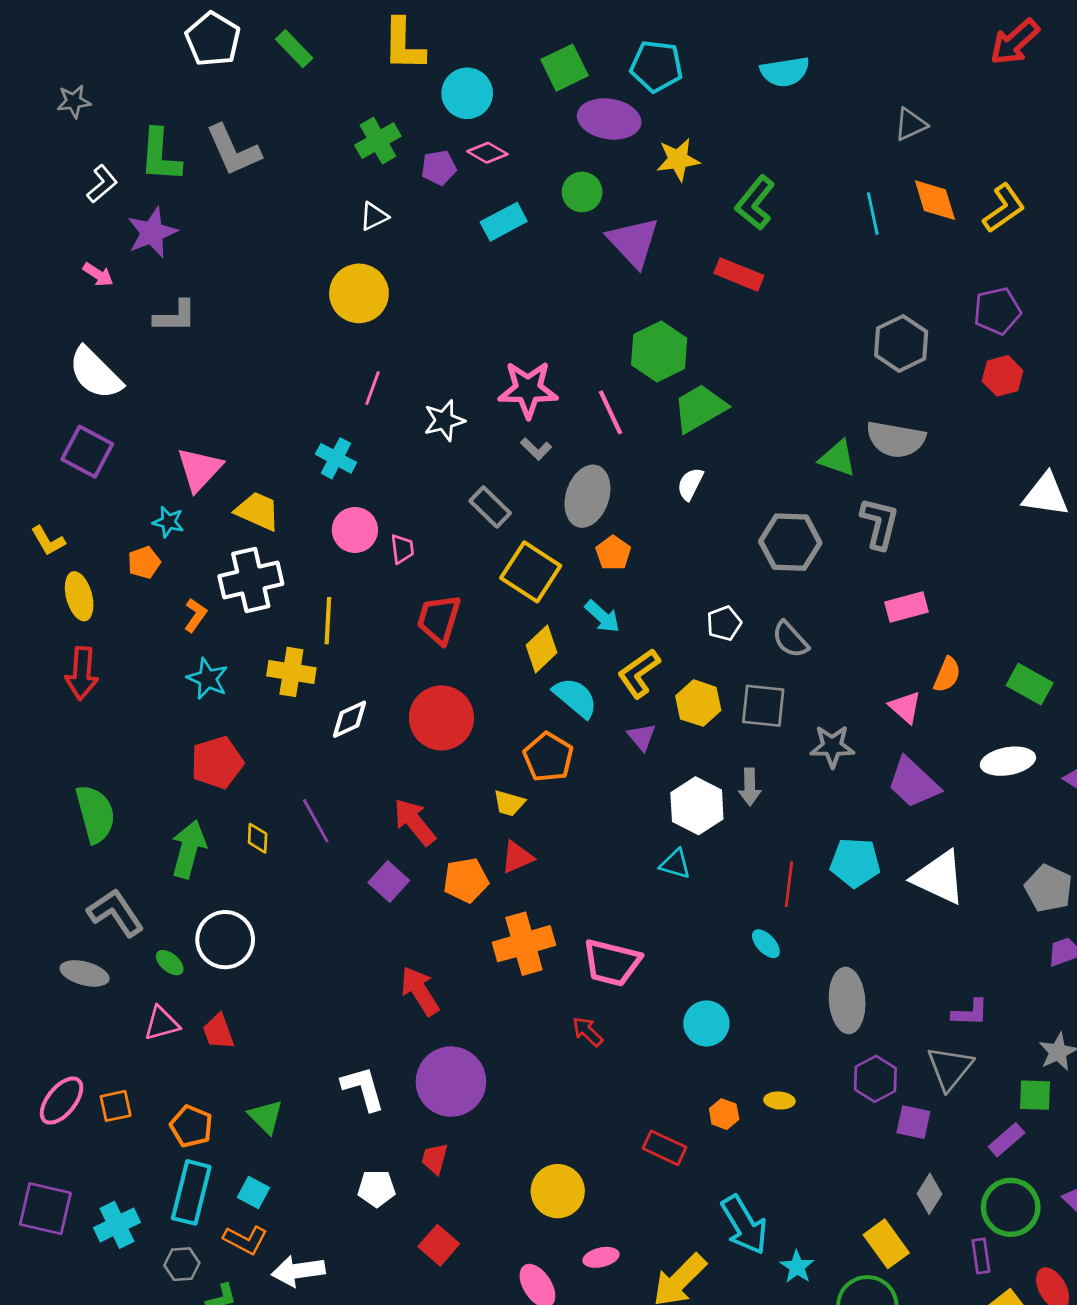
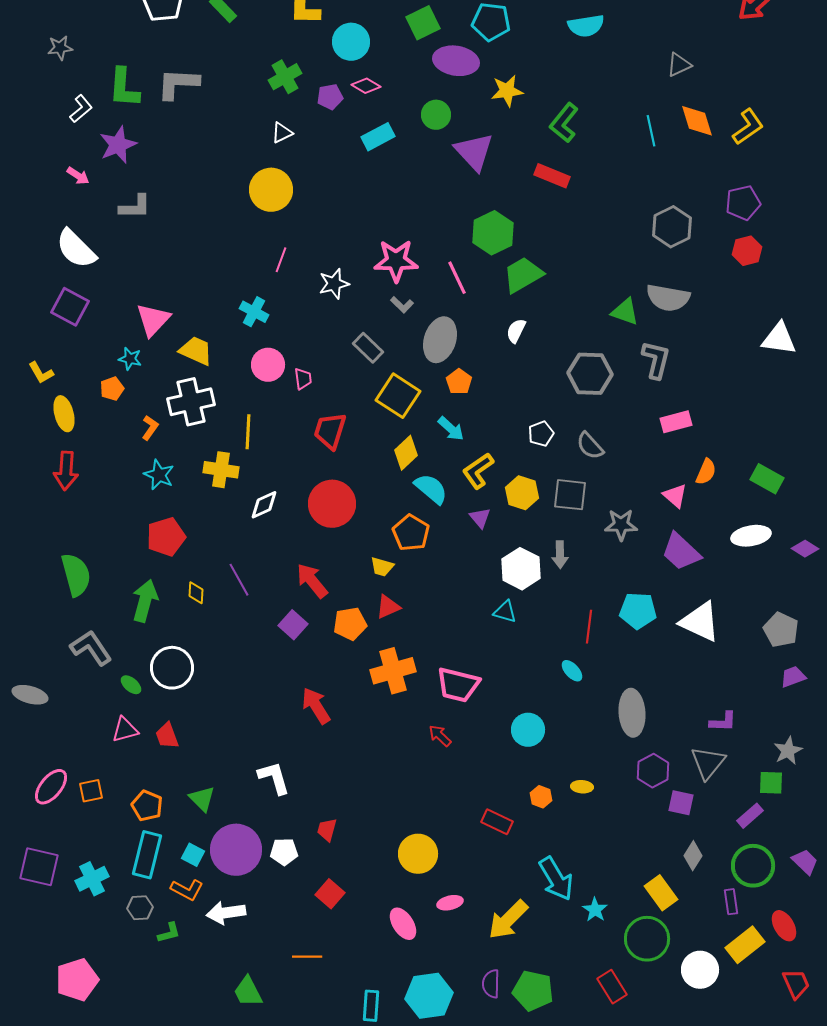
gray L-shape: (233, 150) -> (178, 84), turned 117
gray ellipse: (85, 973) -> (30, 695), moved
purple circle: (451, 1082) -> (236, 850), moved

